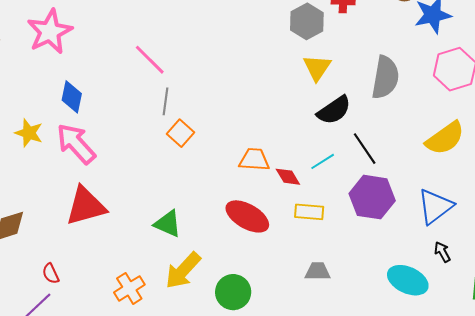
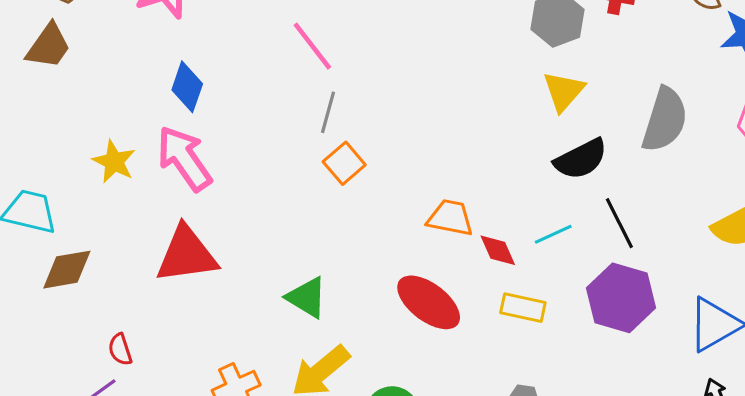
yellow star: (29, 133) -> (114, 162), moved

